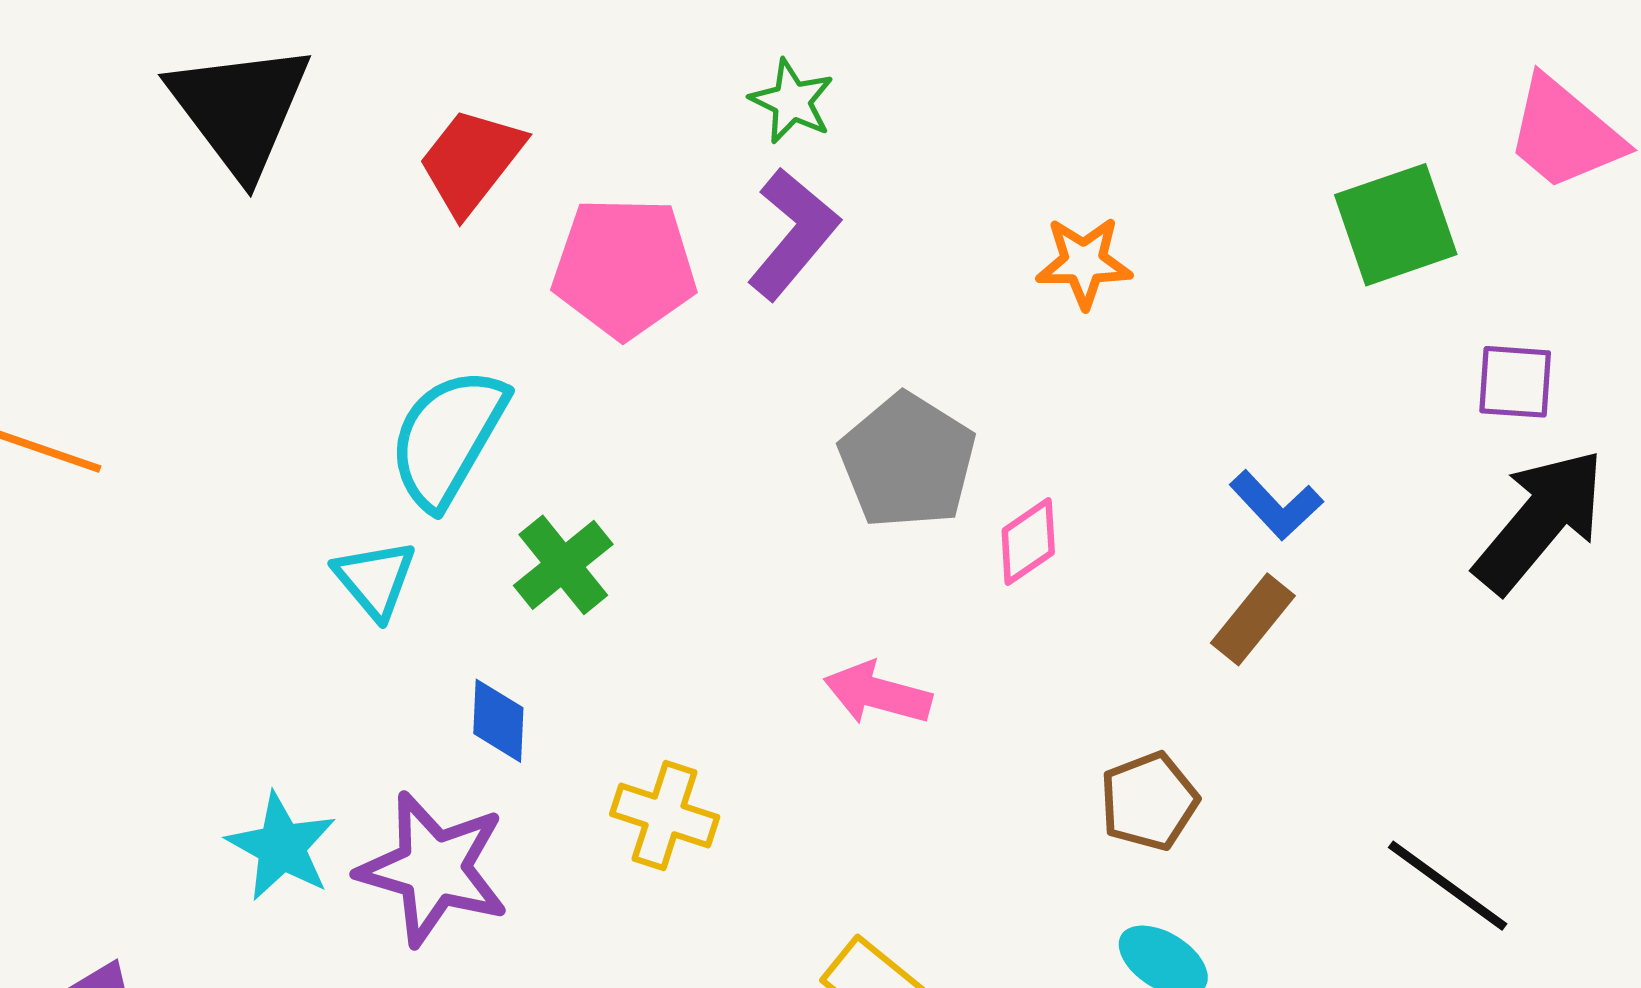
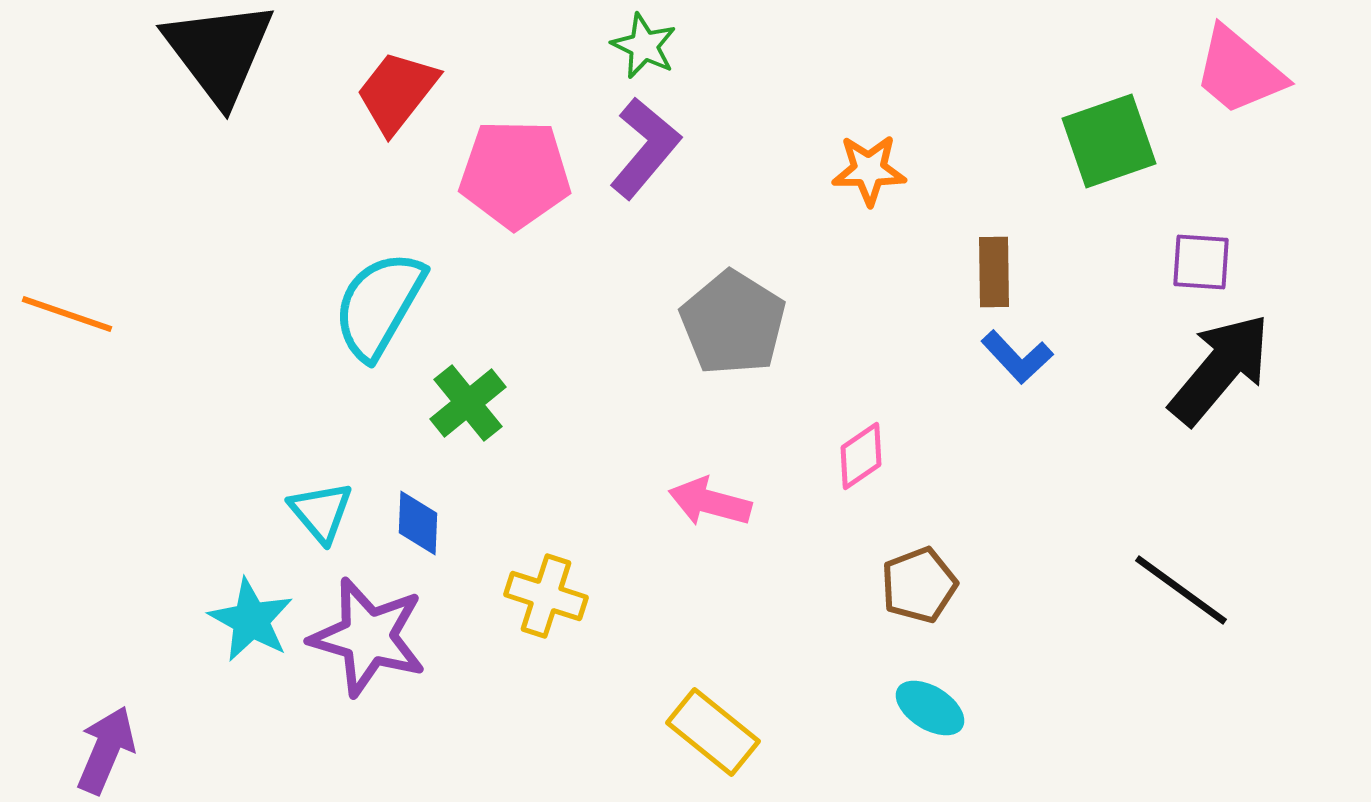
pink diamond: (1028, 542) -> (861, 456), moved
cyan triangle: (375, 579) -> (321, 512), moved
brown rectangle: (1253, 619) -> (994, 272), moved, turned -40
black line: (1448, 886) -> (1181, 590), moved

